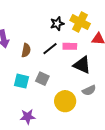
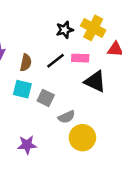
cyan square: (22, 81) -> (22, 89), moved
gray semicircle: (89, 90) -> (66, 117), moved
yellow circle: (65, 101) -> (82, 138), moved

